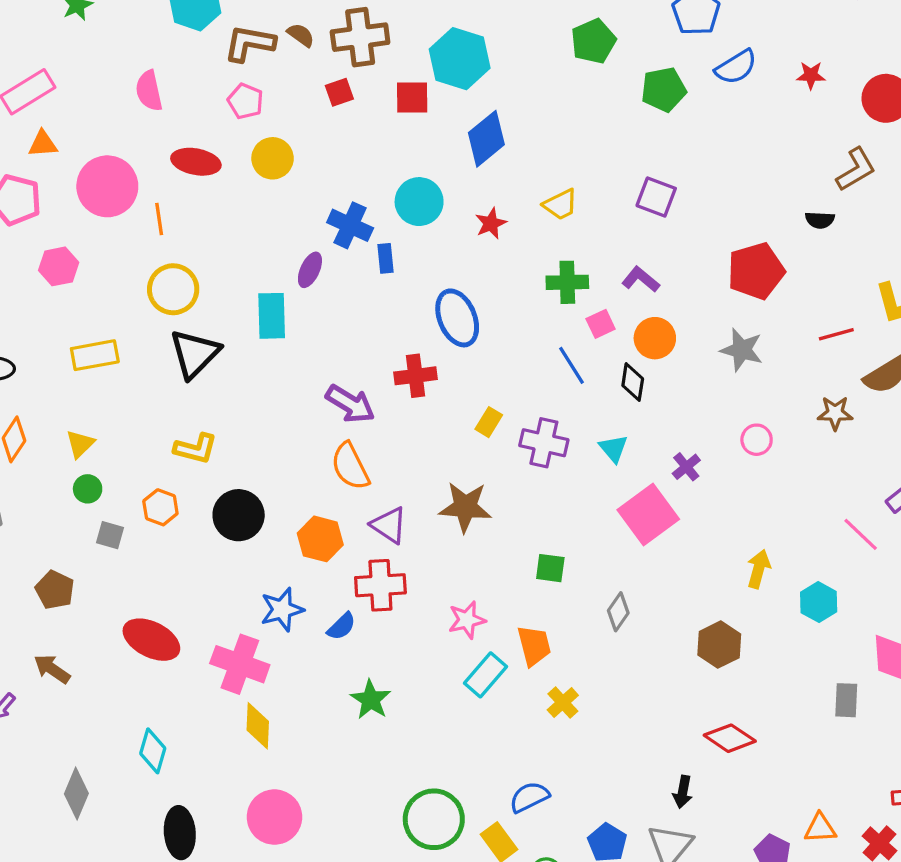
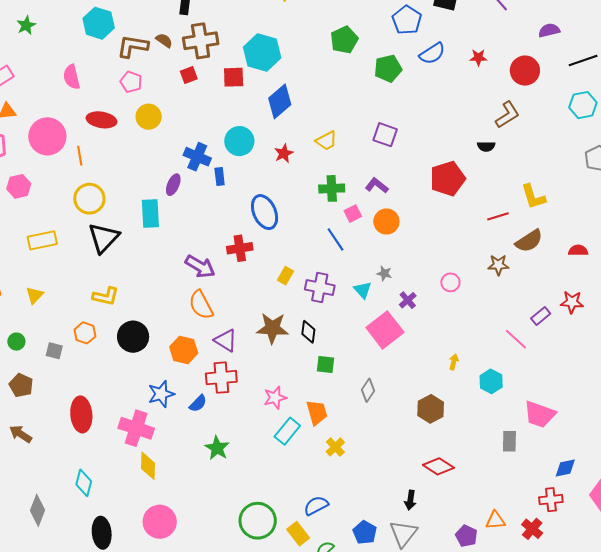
gray star: (742, 350) -> (384, 273), moved, size x0.6
black diamond: (633, 382) -> (308, 332), moved
green circle: (88, 489) -> (16, 342), moved
yellow arrow: (759, 569) -> (454, 362), size x0.7
red ellipse: (151, 640) -> (81, 414), turned 60

